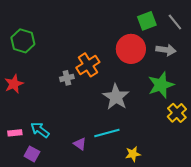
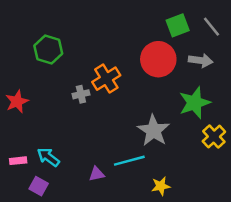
green hexagon: (23, 41) -> (48, 50), moved
gray star: (116, 97) -> (153, 131), moved
purple triangle: (80, 144) -> (97, 174), turned -48

